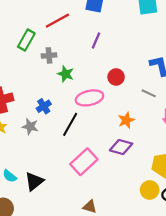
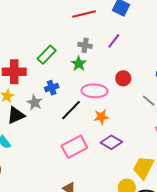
green rectangle: (26, 40) -> (47, 55), moved
gray cross: (49, 55) -> (85, 45), moved
orange star: (126, 120) -> (101, 117), moved
black triangle: (34, 181) -> (16, 115), moved

